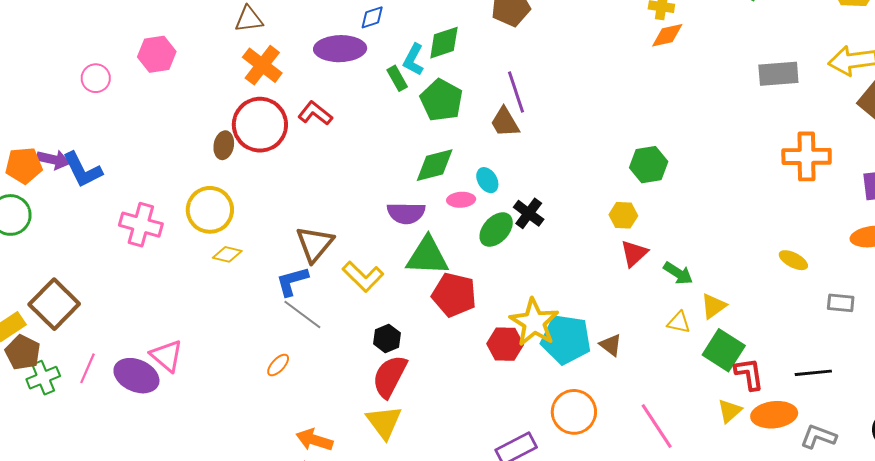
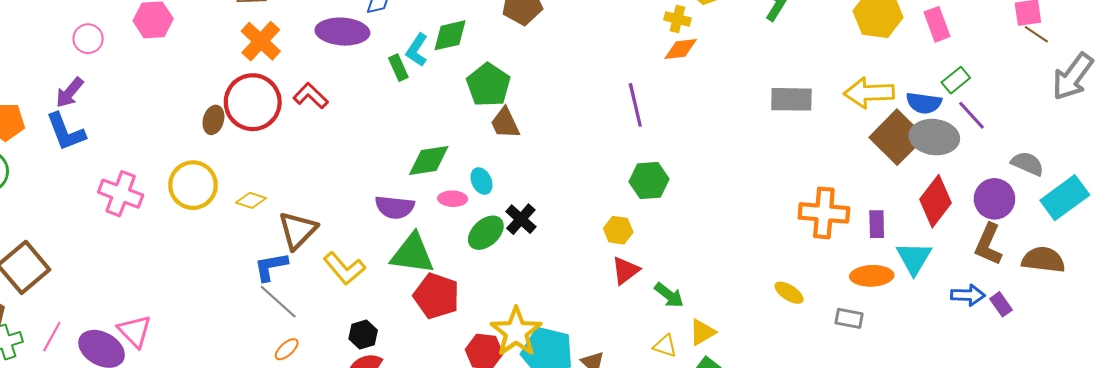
purple line: (516, 92) -> (635, 105), moved
green pentagon: (441, 100) -> (488, 85), moved
orange cross: (807, 156) -> (824, 213), moved
purple arrow: (53, 160) -> (70, 92), moved, turned 112
yellow diamond: (227, 254) -> (251, 200), moved
gray rectangle: (841, 303) -> (849, 318), moved
orange ellipse: (278, 365) -> (287, 349), moved

